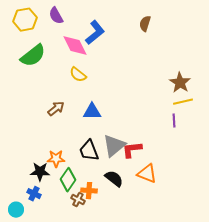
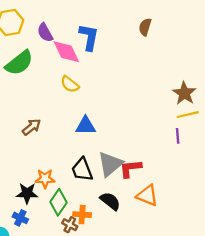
purple semicircle: (56, 16) -> (45, 33), moved
blue L-shape: (95, 33) -> (89, 37), turned -40
brown arrow: (56, 109) -> (32, 127), moved

